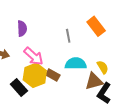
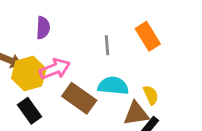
pink arrow: (33, 56) -> (55, 69), turned -70
yellow hexagon: (35, 75) -> (29, 73), moved
brown rectangle: (53, 75) -> (79, 98), size x1.6

